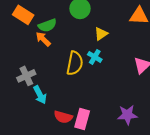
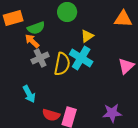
orange rectangle: (23, 15) -> (13, 18), turned -48
cyan cross: (95, 57) -> (81, 58), size x1.6
gray cross: (26, 76) -> (40, 58), moved

